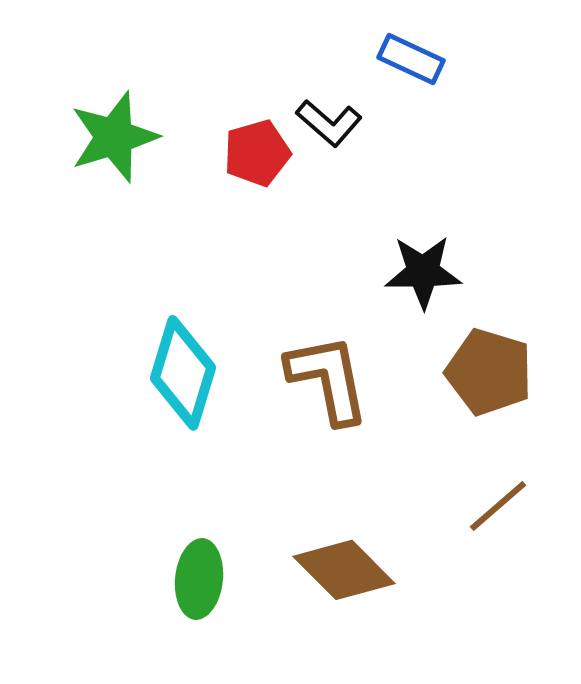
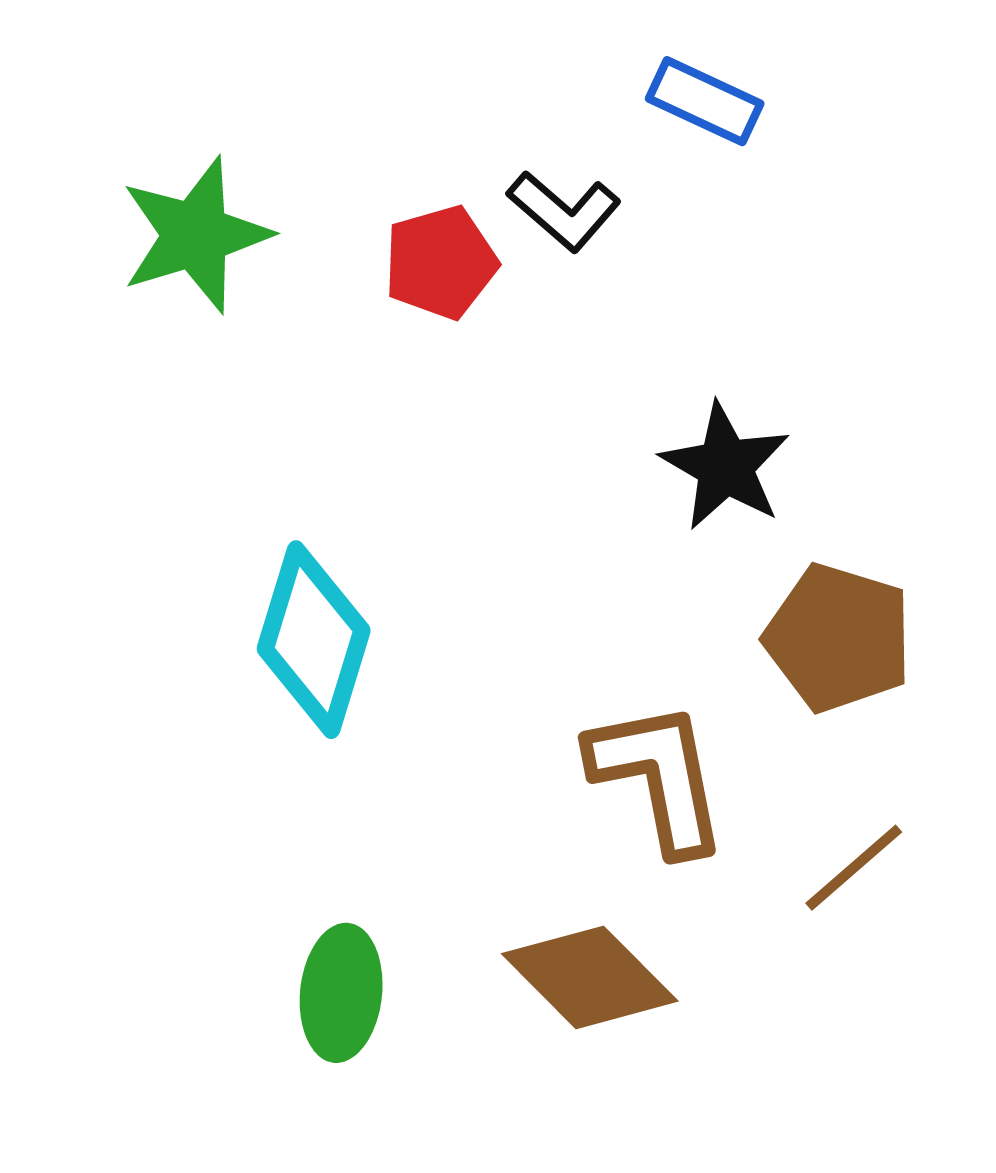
black star: (423, 272) -> (725, 466), turned 30
brown L-shape: (328, 379) -> (658, 777), moved

